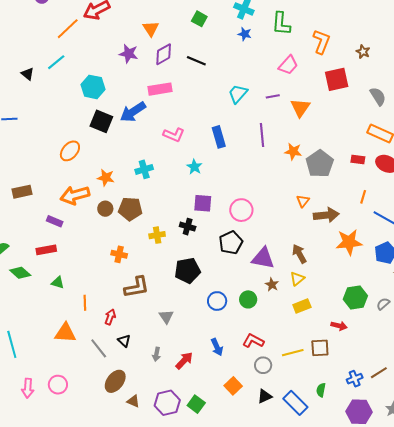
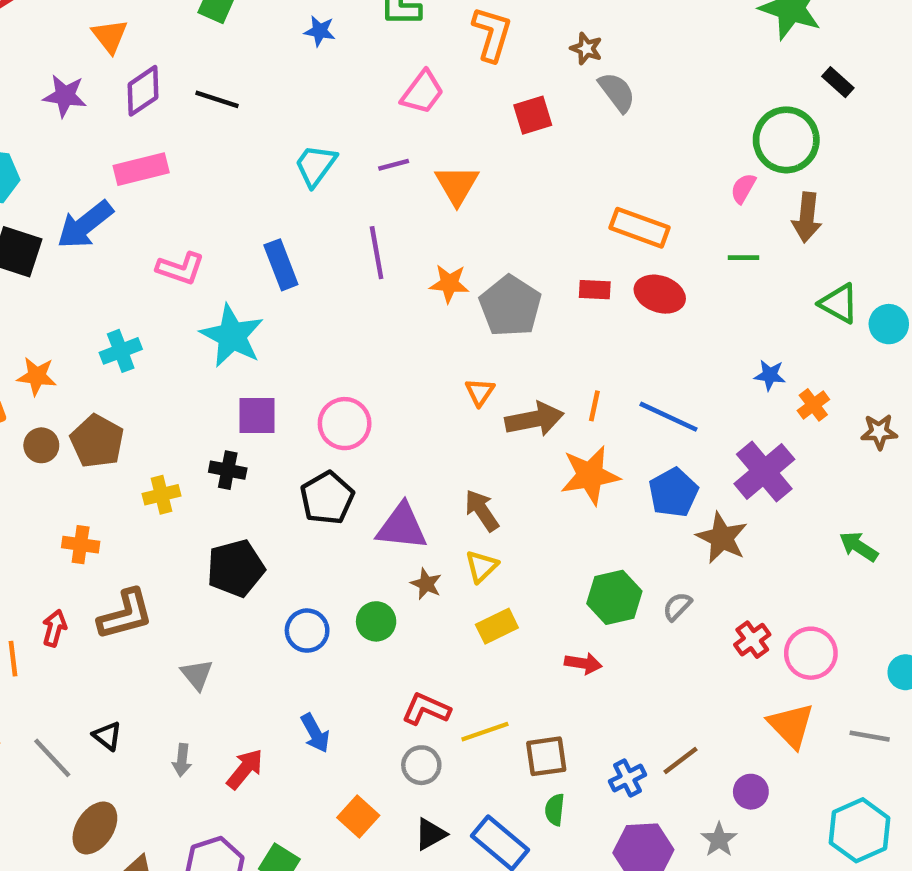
red square: (337, 79) -> (533, 115), size x0.7
gray semicircle: (378, 96) -> (617, 92), moved
cyan star: (194, 167) -> (232, 336), size x1.8
orange line: (363, 197) -> (594, 406), moved
brown pentagon: (130, 209) -> (97, 441), turned 30
red arrow: (110, 317) -> (54, 628), moved
red L-shape: (253, 341) -> (426, 709), moved
brown square: (320, 348) -> (546, 756), moved

